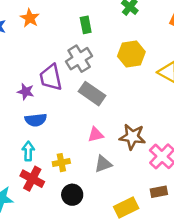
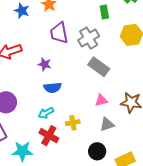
green rectangle: (86, 25) -> (104, 12), moved
purple trapezoid: (51, 77) -> (59, 33), moved
cyan arrow: (28, 151) -> (46, 113), turned -119
black circle: (72, 195) -> (97, 151), moved

